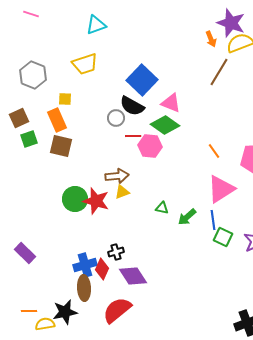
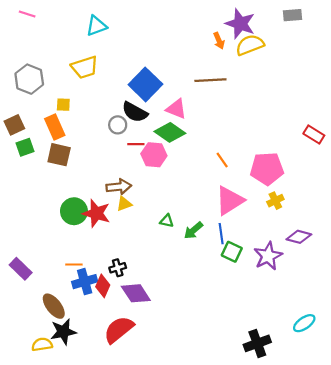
brown line: (219, 72) -> (210, 80), moved, turned 56
brown ellipse: (84, 288) -> (54, 306), moved, turned -35
orange line: (29, 311) -> (74, 265), moved

